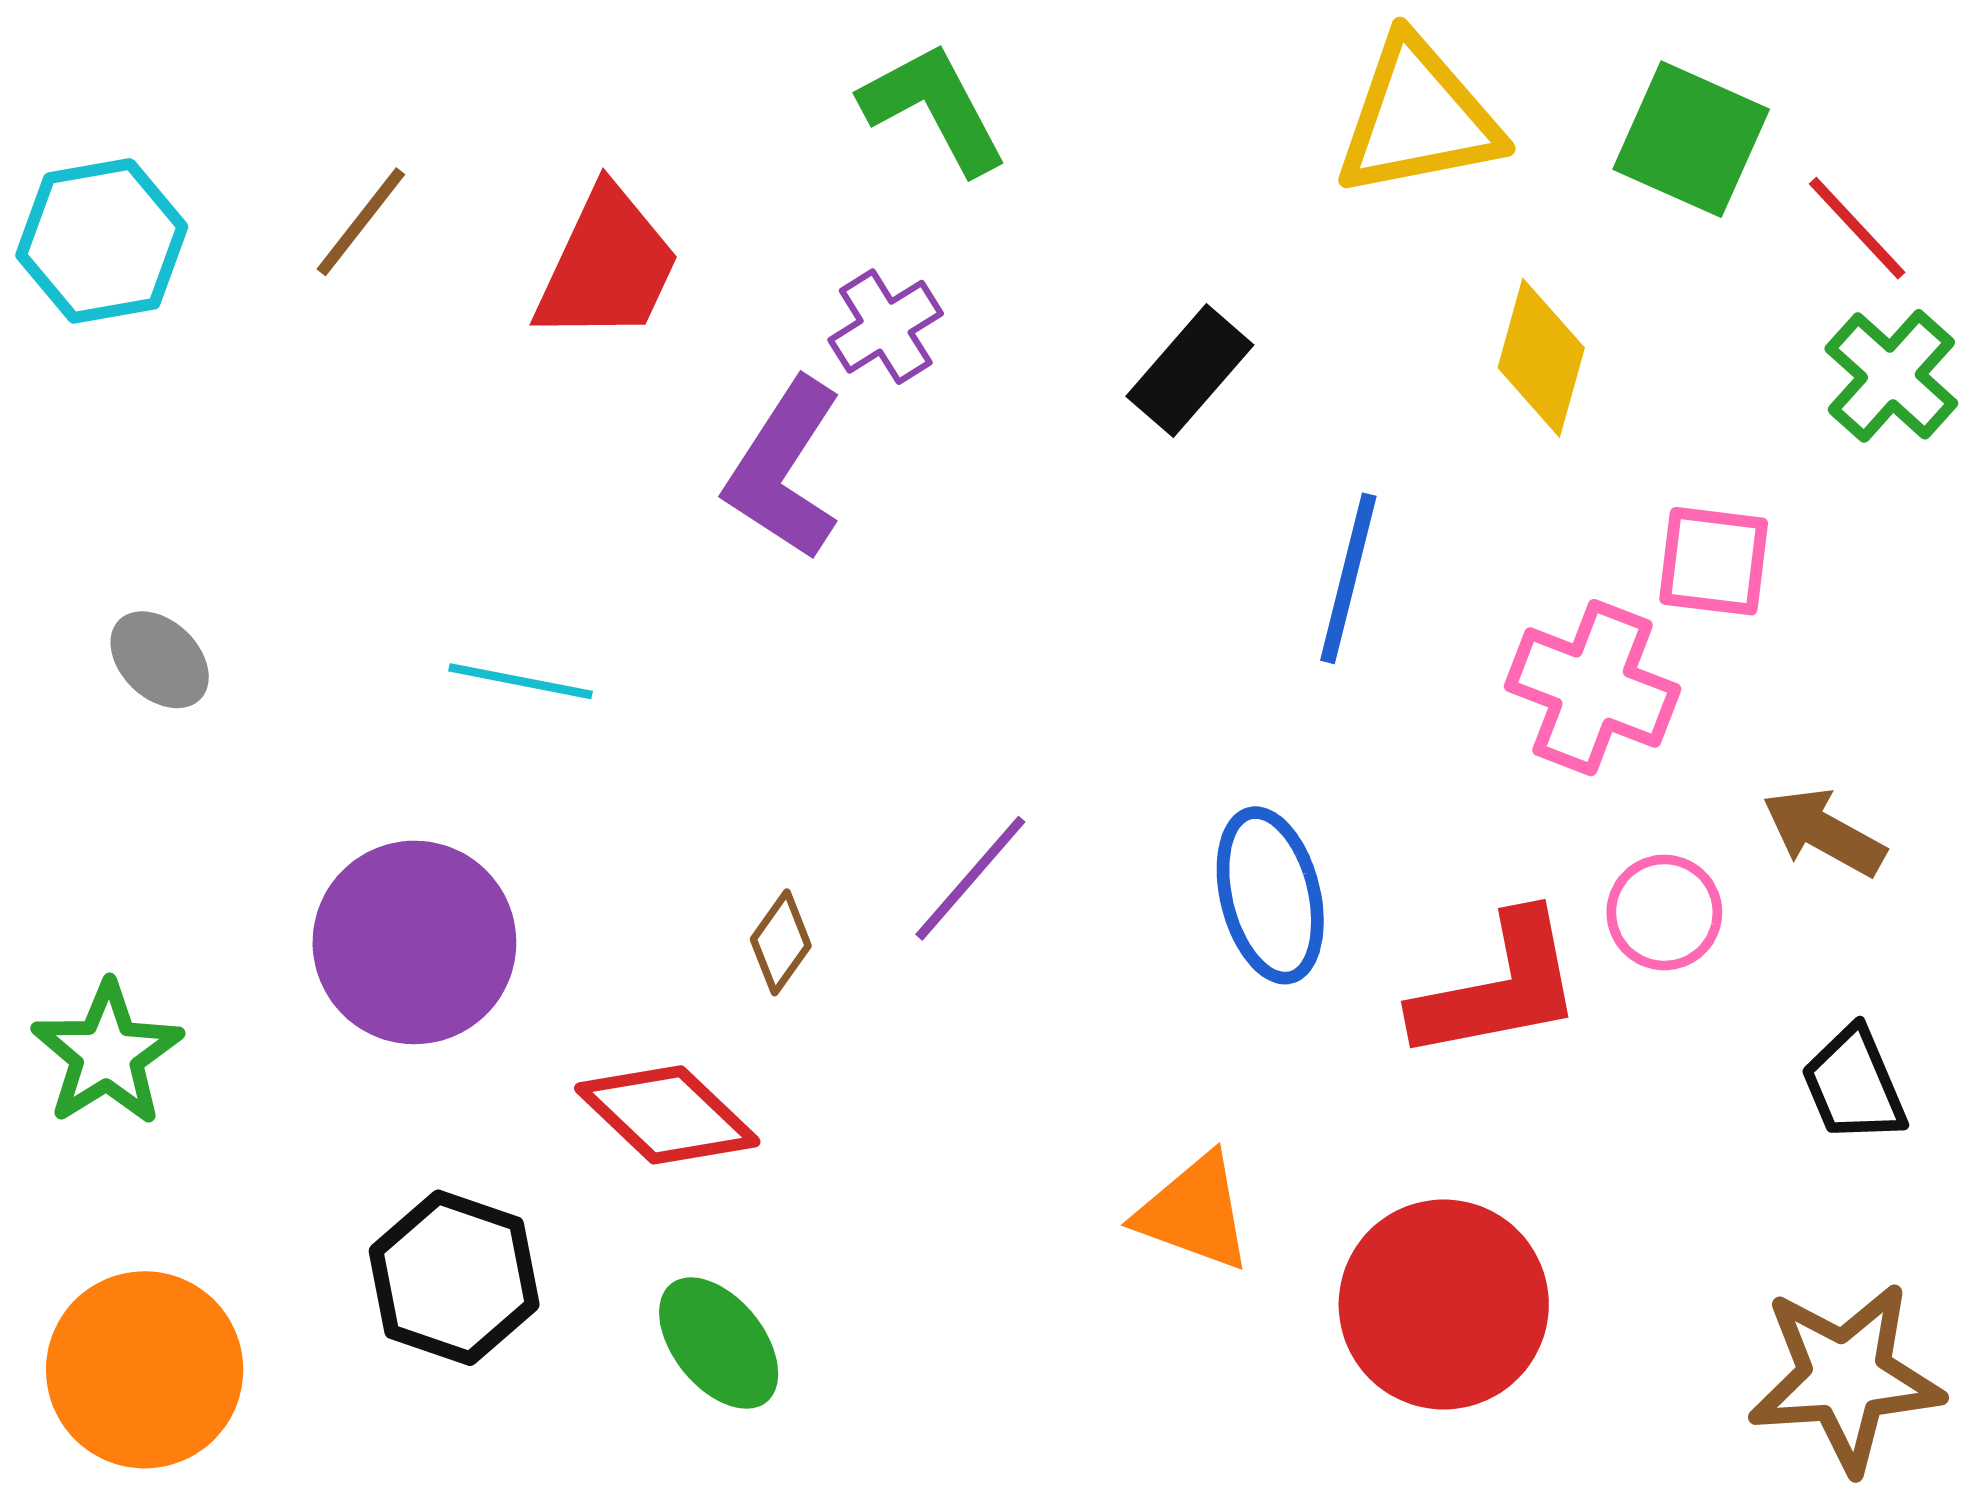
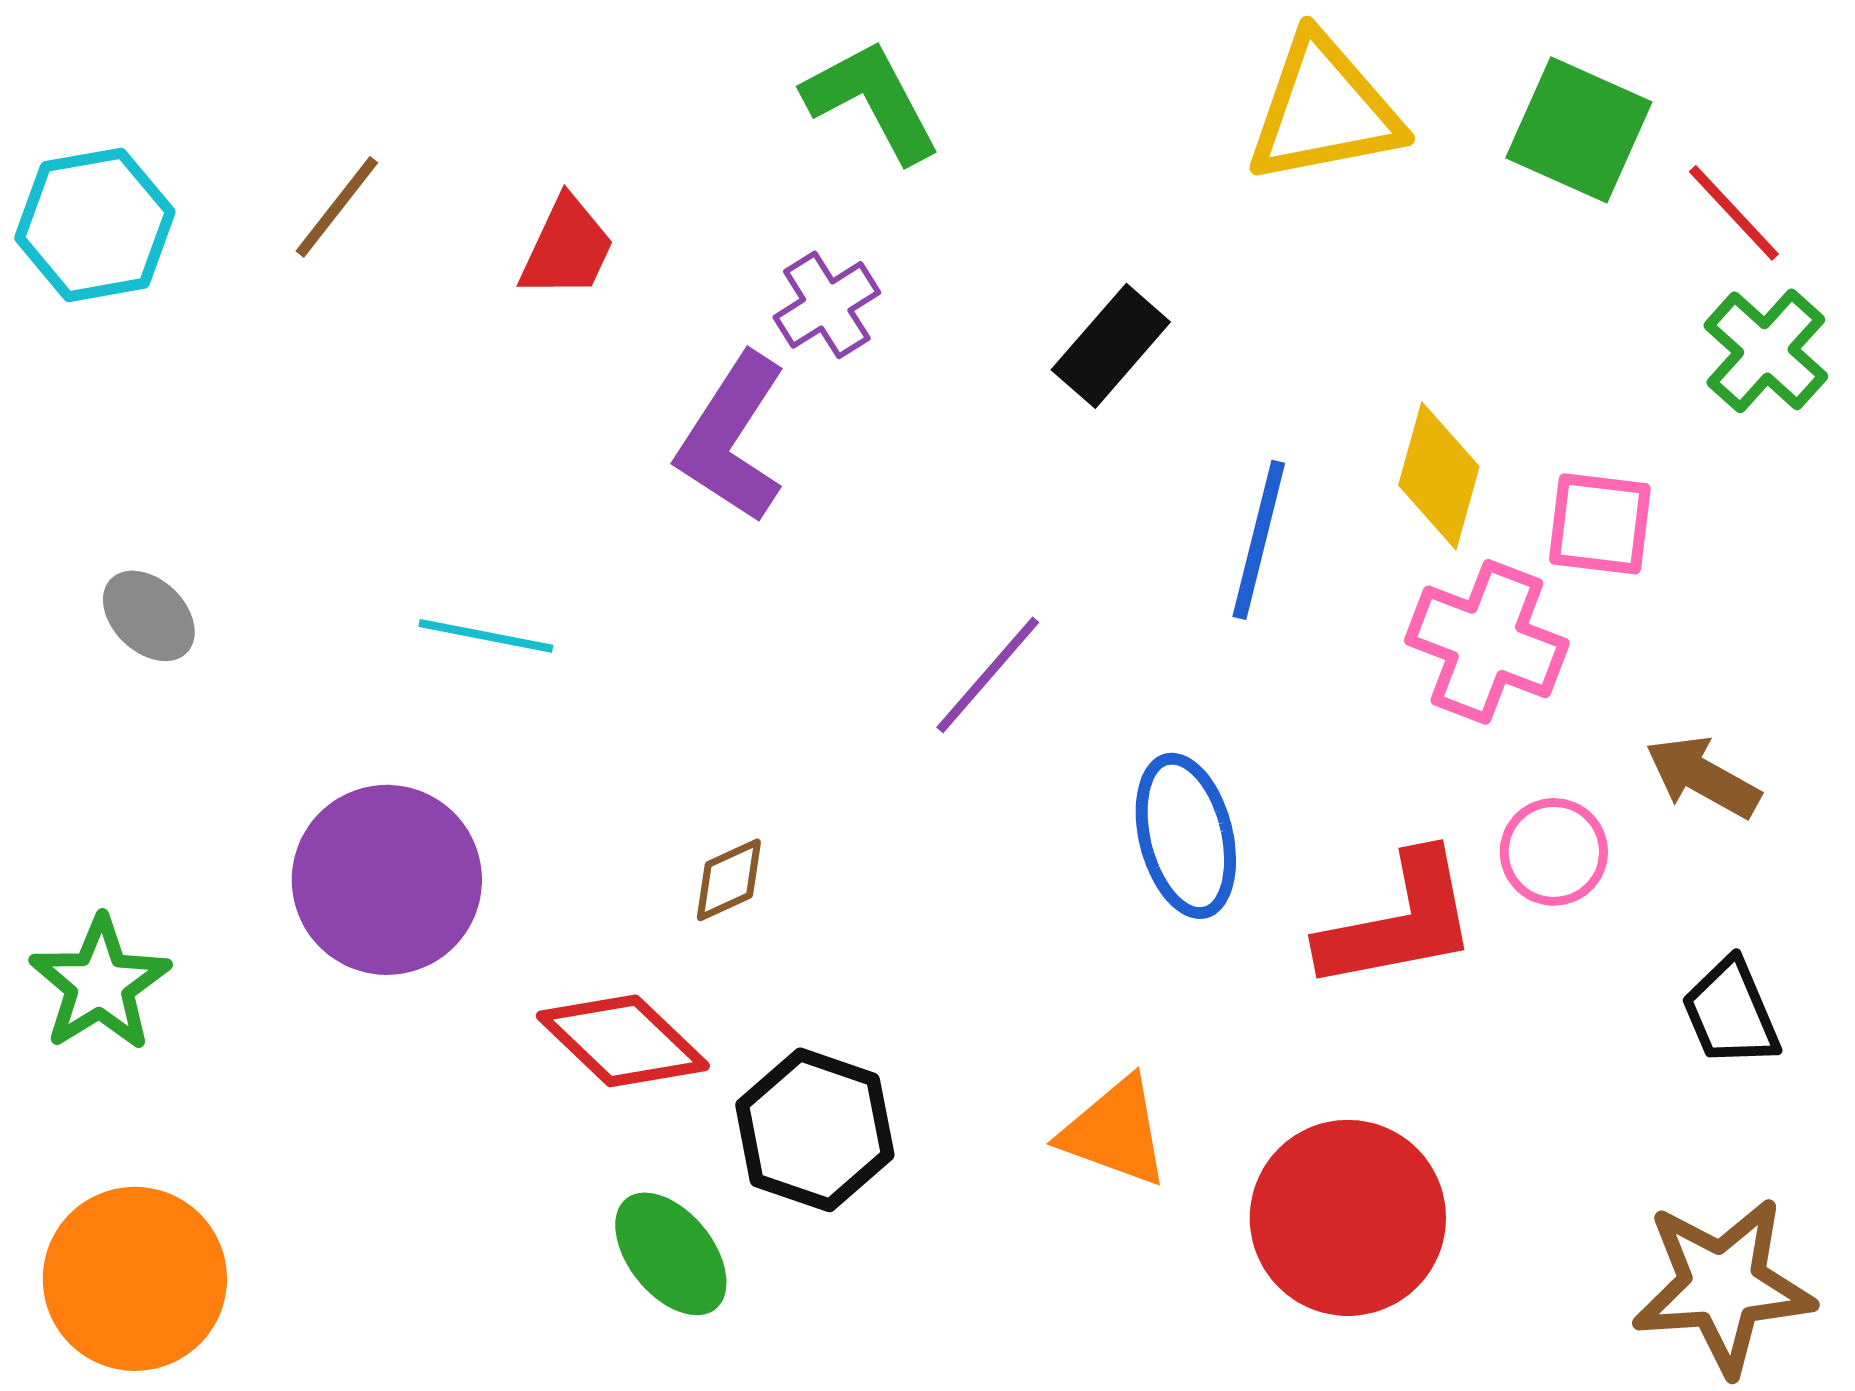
red trapezoid: (607, 266) -> (567, 248), size x0.7
yellow diamond: (1541, 358) -> (1439, 476), moved
purple line: (970, 878) -> (988, 675), moved
brown diamond: (781, 942) -> (729, 880), turned 30
black hexagon: (454, 1278) -> (815, 1130), moved

